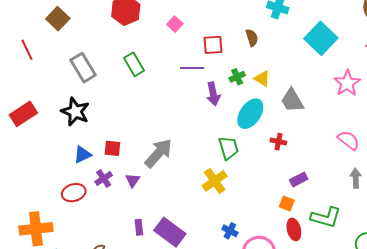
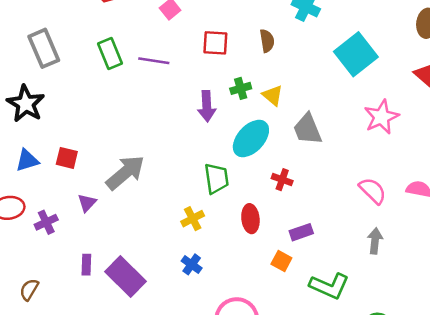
purple line: (192, 68) -> (154, 61), moved
purple cross: (104, 178) -> (46, 222), moved
yellow cross: (215, 181) -> (193, 219), size x0.7
red ellipse: (294, 229) -> (250, 219), moved
blue cross: (230, 231) -> (192, 264), moved

